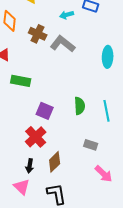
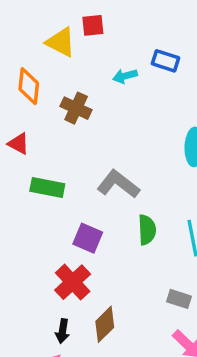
gray L-shape: (63, 44) -> (118, 184), moved
gray rectangle: (91, 145) -> (179, 299), moved

